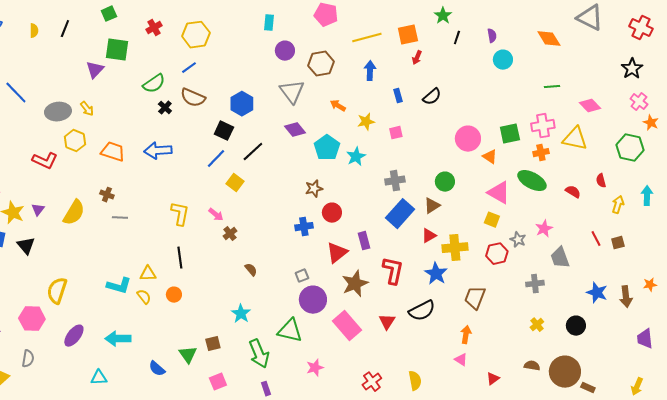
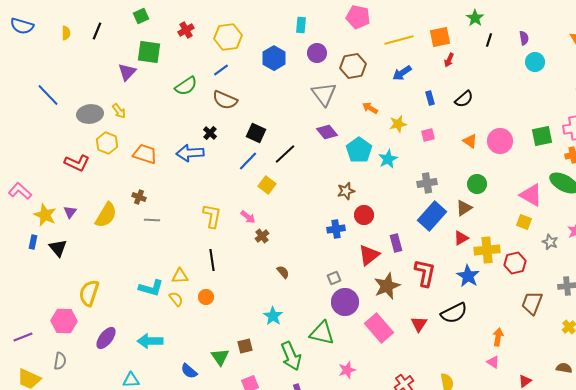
blue arrow: (370, 71) -> (402, 73), turned -126
blue hexagon: (242, 104) -> (274, 58), moved
black cross: (165, 108) -> (210, 133), moved
orange triangle: (490, 157) -> (470, 141), moved
red hexagon: (497, 254) -> (515, 263), moved
brown trapezoid: (475, 298) -> (532, 303), moved

